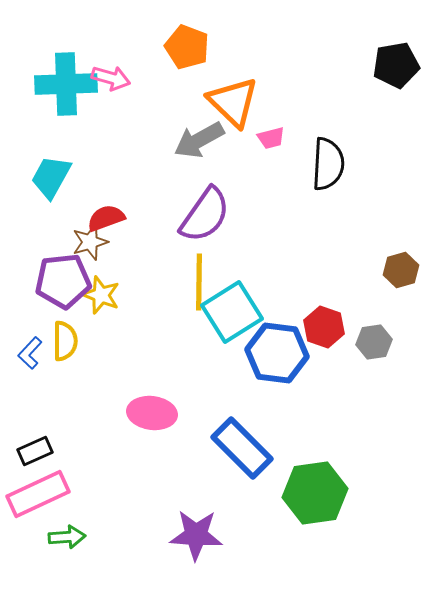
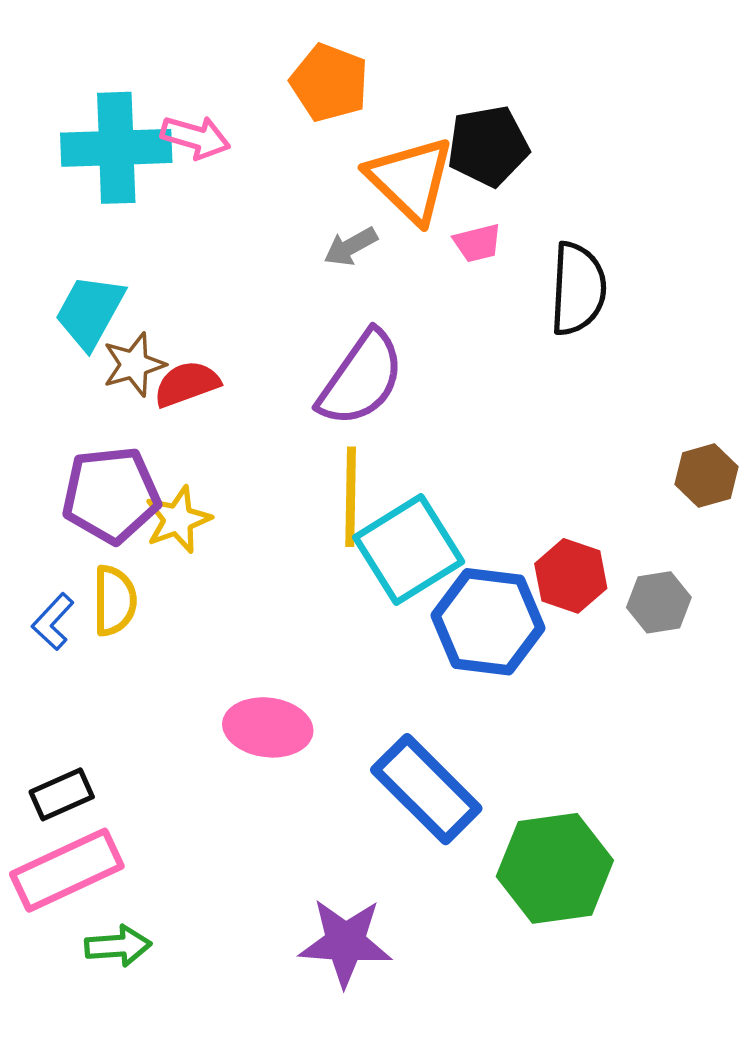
black pentagon: (396, 65) -> (488, 146), moved
gray arrow: (199, 140) -> (351, 246), size x0.6
brown star: (90, 242) -> (134, 365), moved
yellow star: (101, 295) -> (178, 520), turned 30

